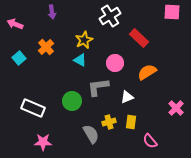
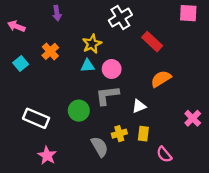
cyan triangle: (80, 60) -> (88, 66), turned -32
pink circle: (115, 63) -> (112, 69), moved
pink star: (43, 142) -> (47, 155), turned 30

